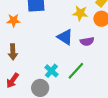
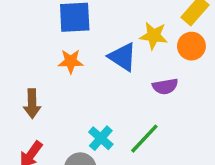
orange star: (14, 20) -> (71, 61), moved
blue triangle: (65, 37) -> (123, 57), moved

